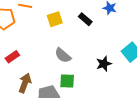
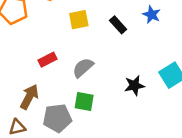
gray semicircle: (63, 55) -> (83, 68), turned 90
red rectangle: (12, 57) -> (48, 60), moved

